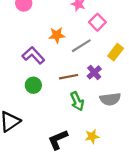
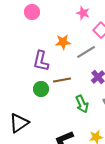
purple L-shape: (33, 55) -> (41, 61), turned -125
brown line: (69, 77) -> (62, 80), moved

